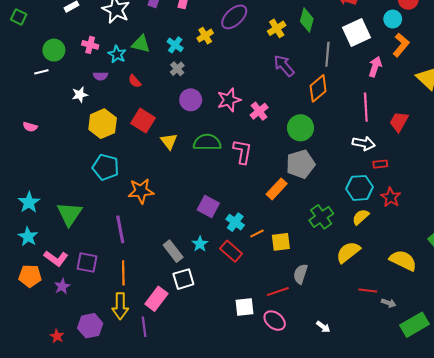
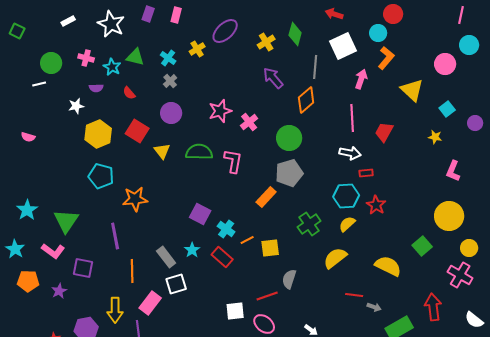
purple circle: (191, 100) -> (171, 113), moved
cyan star: (28, 237) -> (15, 249), moved
pink L-shape: (56, 258) -> (53, 251), moved
orange line: (123, 273) -> (132, 271), moved

